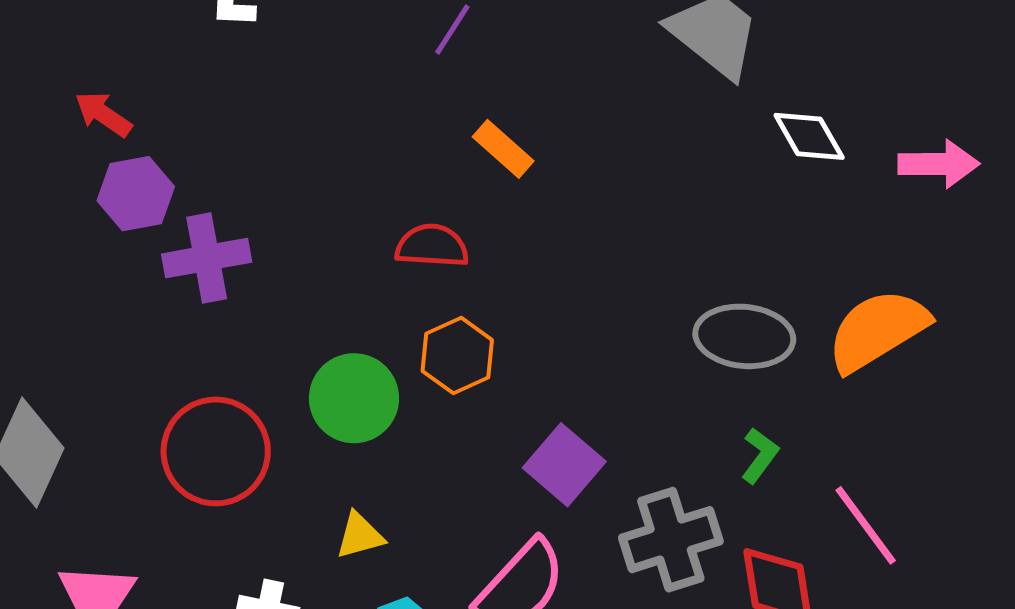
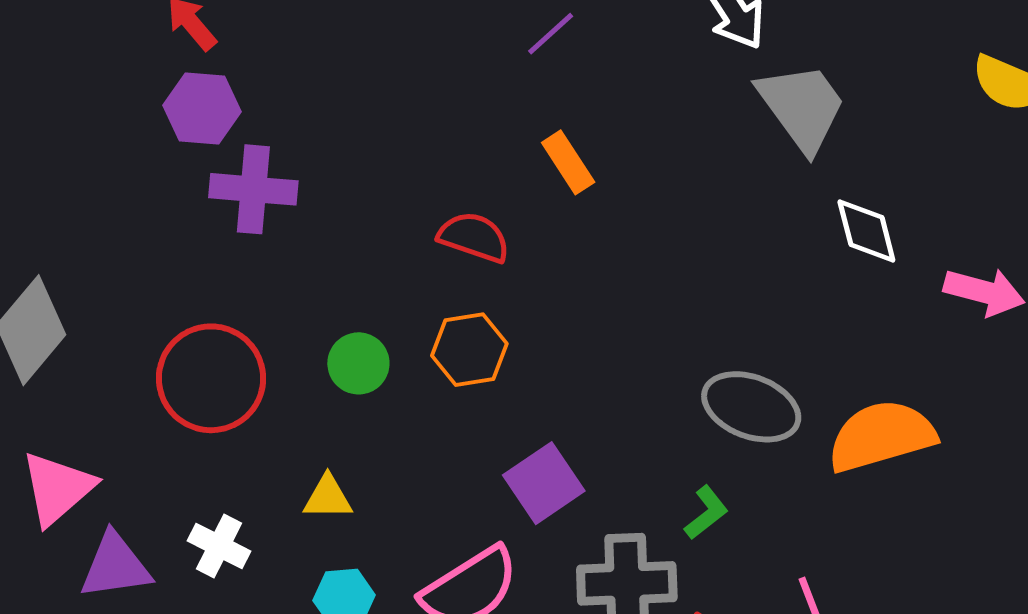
green circle: (354, 398) -> (358, 363), size x0.7
green L-shape: (760, 455) -> (706, 513), moved

